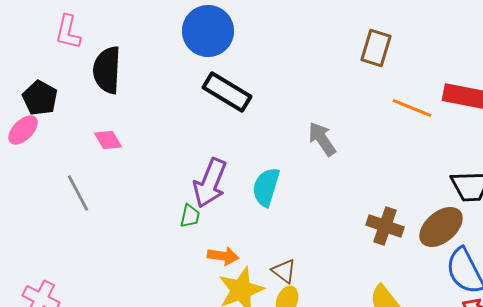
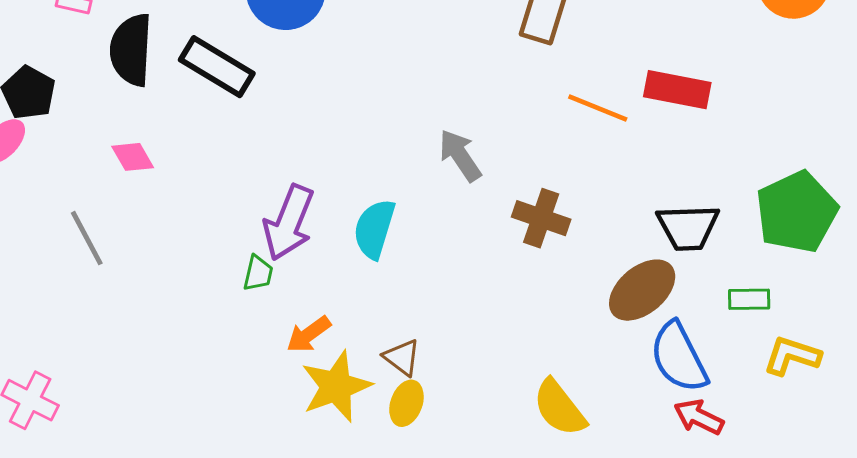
black rectangle: (227, 92) -> (217, 67), moved
brown cross: (385, 226) -> (541, 218), moved
orange arrow: (223, 256) -> (309, 334), turned 136

